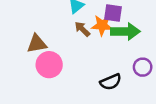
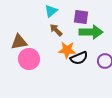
orange star: (102, 25) -> (67, 50), moved
black semicircle: (111, 82) -> (79, 58), moved

